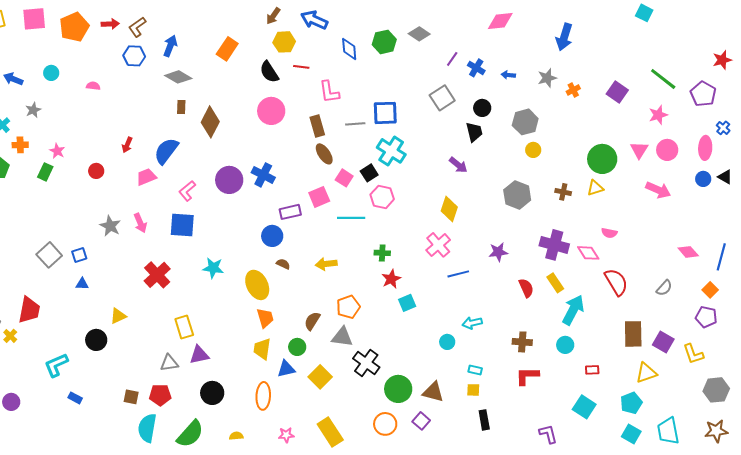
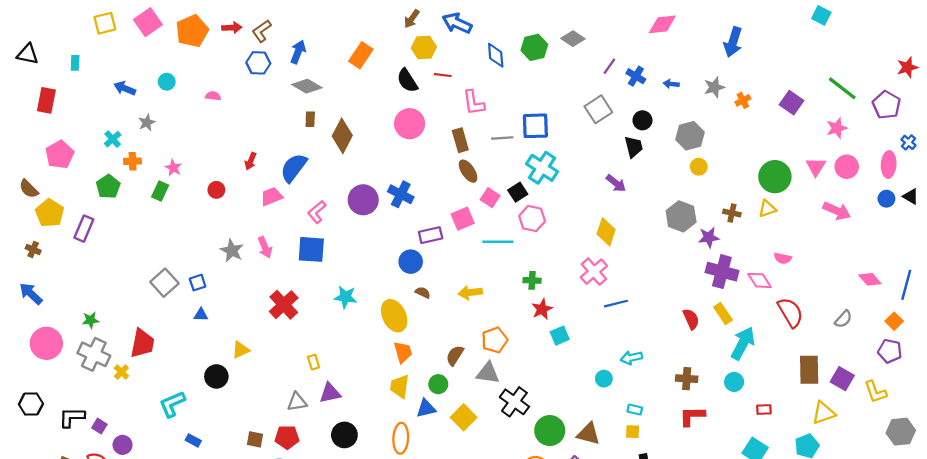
pink square: (34, 19) -> (148, 22), turned -30
purple star: (498, 252) -> (709, 237), moved
yellow rectangle: (184, 327) -> (314, 362), size x0.6

